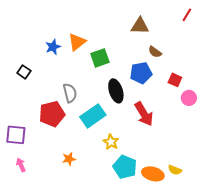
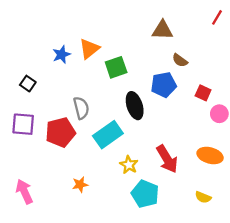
red arrow: (144, 114) -> (167, 159), moved
purple square: (16, 135) -> (23, 124), moved
pink arrow: (21, 165) -> (24, 191), size x1.5
orange ellipse: (153, 174) -> (210, 156), moved

